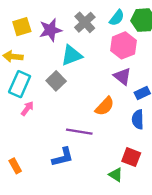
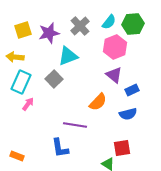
blue semicircle: (138, 119) -> (128, 114), turned -102
blue L-shape: (63, 157) -> (60, 148), turned 95
red square: (131, 157) -> (122, 148), turned -30
orange rectangle: (15, 166) -> (17, 156), turned -40

